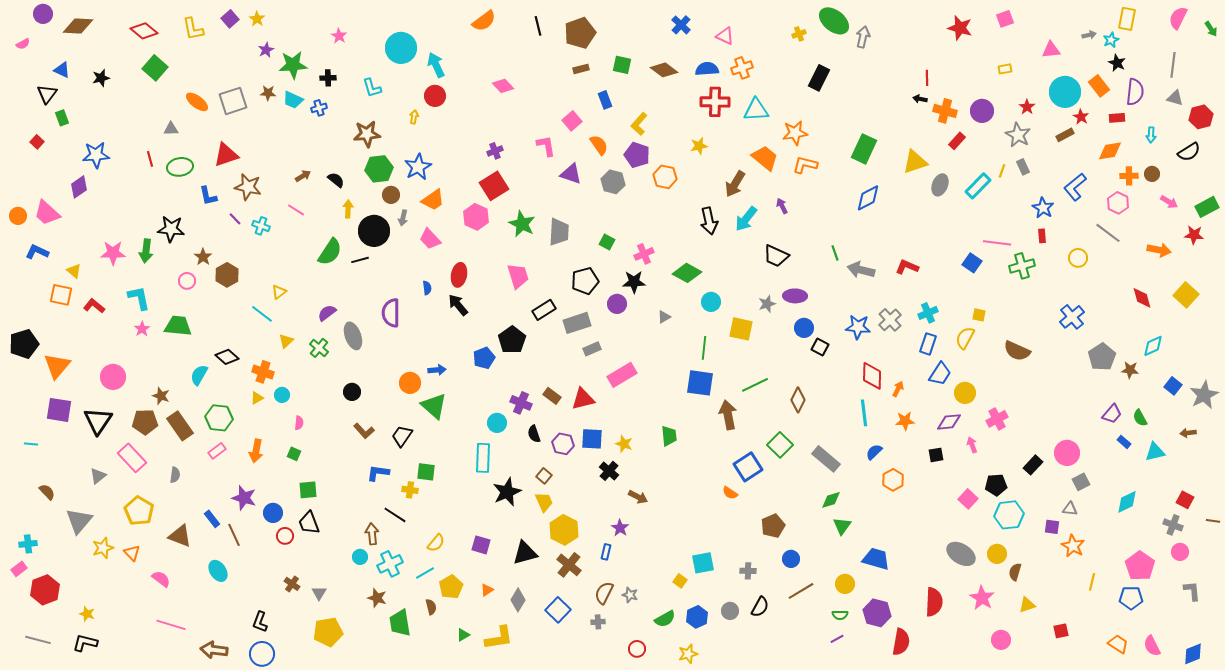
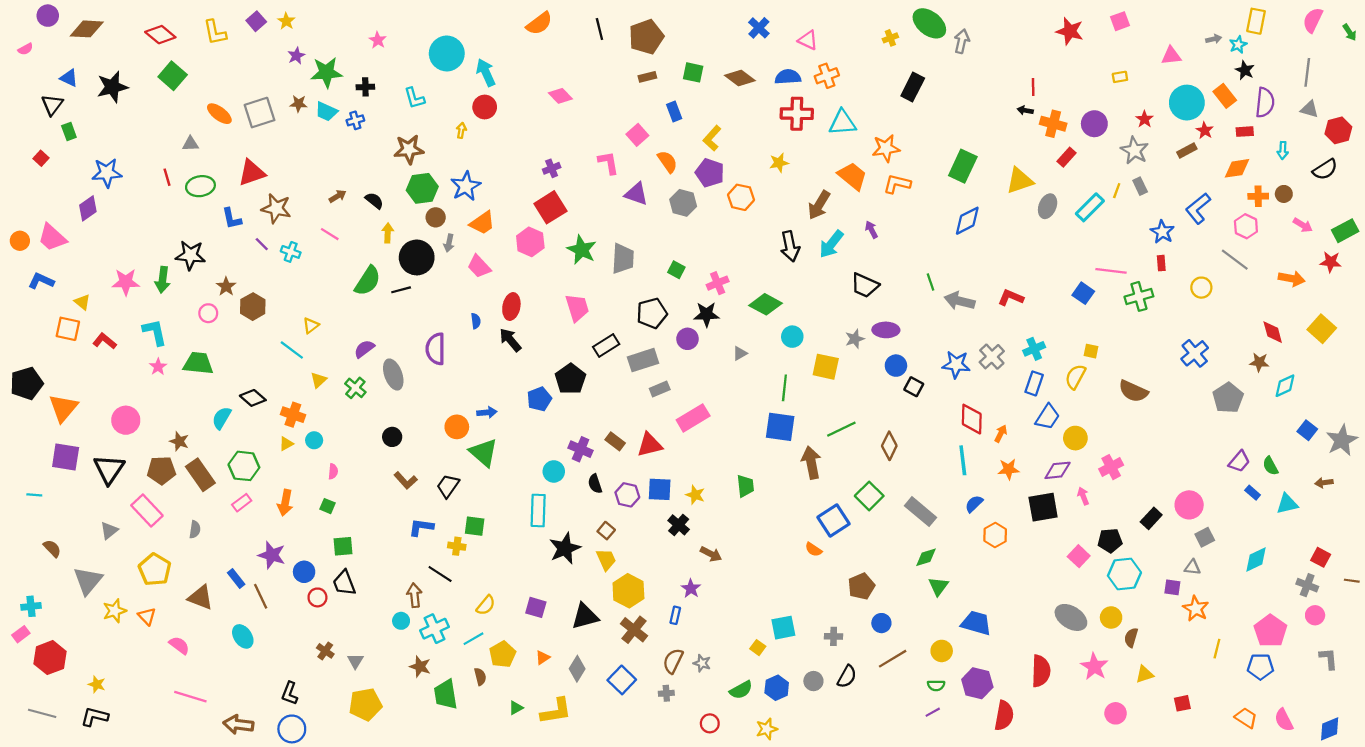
black star: (101, 78) -> (112, 87), size x1.6
brown star: (1130, 370) -> (1259, 362), moved
black square: (936, 455) -> (1043, 507), size x1.8

